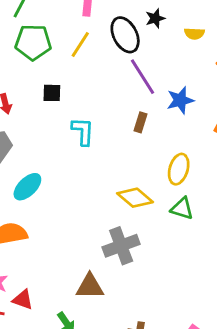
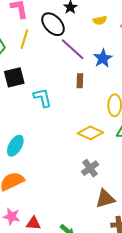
yellow semicircle: (194, 34) -> (100, 20), moved
black square: (52, 93) -> (14, 77), size x1.5
gray cross: (121, 246) -> (90, 168), size x0.7
brown triangle: (90, 286) -> (105, 199), moved

